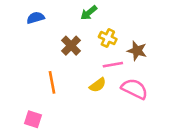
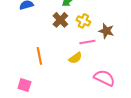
brown cross: (71, 46) -> (60, 20), moved
pink semicircle: (134, 89) -> (104, 78), moved

